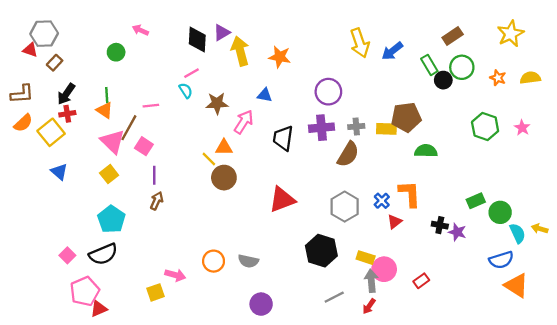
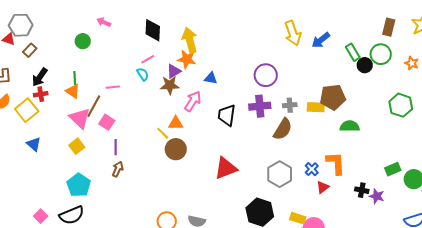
purple triangle: (222, 32) -> (174, 71), moved
brown rectangle: (453, 36) -> (389, 27), moved, turned -42
orange star: (280, 57) -> (187, 59), moved

